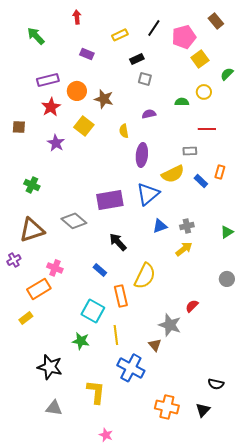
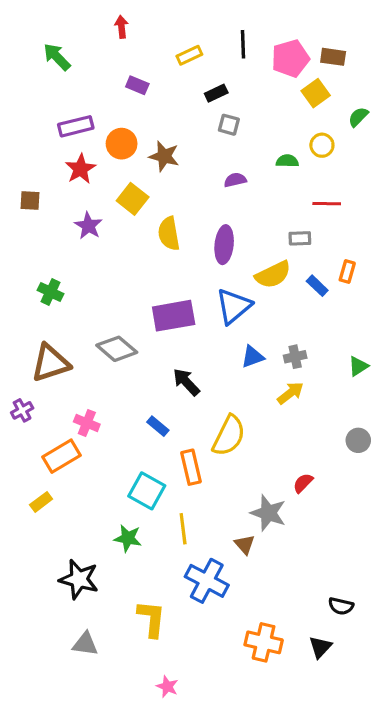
brown rectangle: (216, 21) -> (333, 57), moved, turned -42
black line: (154, 28) -> (243, 44), turned -36
yellow semicircle: (124, 131) -> (169, 234), moved, size x1.5

